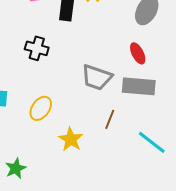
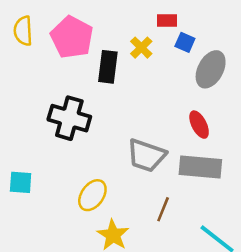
black cross: (37, 48) -> (69, 118), size x1.4
yellow ellipse: (41, 108) -> (92, 195), moved

